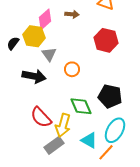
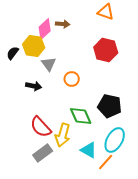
brown arrow: (72, 14) -> (63, 24), moved
black arrow: (34, 76) -> (34, 86), size x0.7
gray rectangle: (54, 145) -> (43, 153), moved

